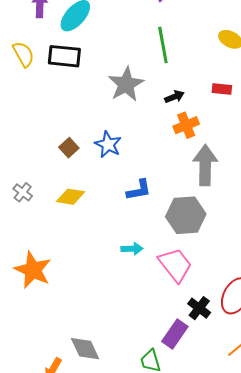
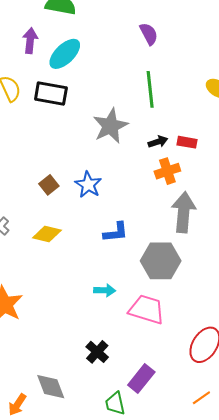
red rectangle: (222, 89) -> (187, 142), moved
pink trapezoid: (175, 265) -> (147, 310), turned -39
black cross: (199, 308) -> (97, 352), moved

